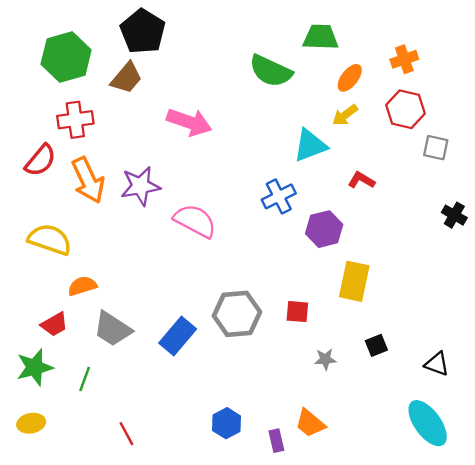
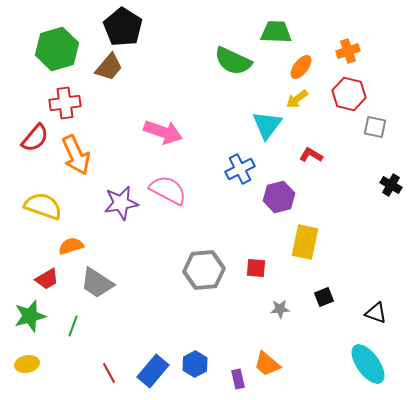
pink arrow: (189, 122) -> (163, 132), moved
cyan triangle: (310, 145) -> (267, 125), turned -32
purple star: (140, 186) -> (121, 203), moved
blue rectangle: (178, 336) -> (153, 371), moved

